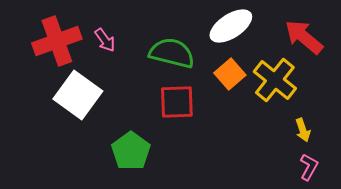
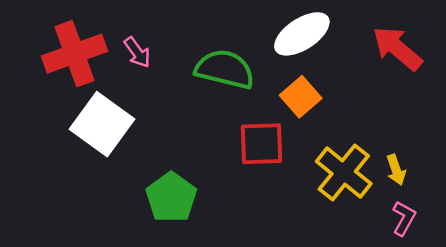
yellow cross: (275, 80) -> (344, 173), moved
red square: (177, 102) -> (261, 144), moved

